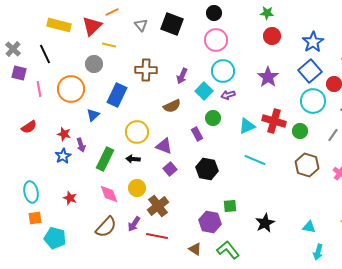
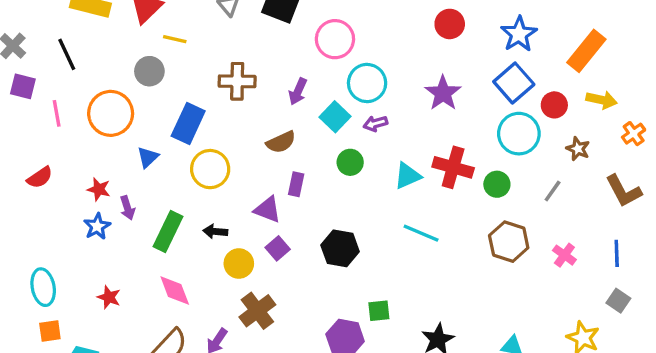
pink circle: (216, 40) -> (335, 39), moved
yellow circle: (137, 132) -> (210, 169), moved
purple rectangle: (197, 134) -> (296, 184), moved, turned 40
yellow circle: (137, 188) -> (239, 264), moved

